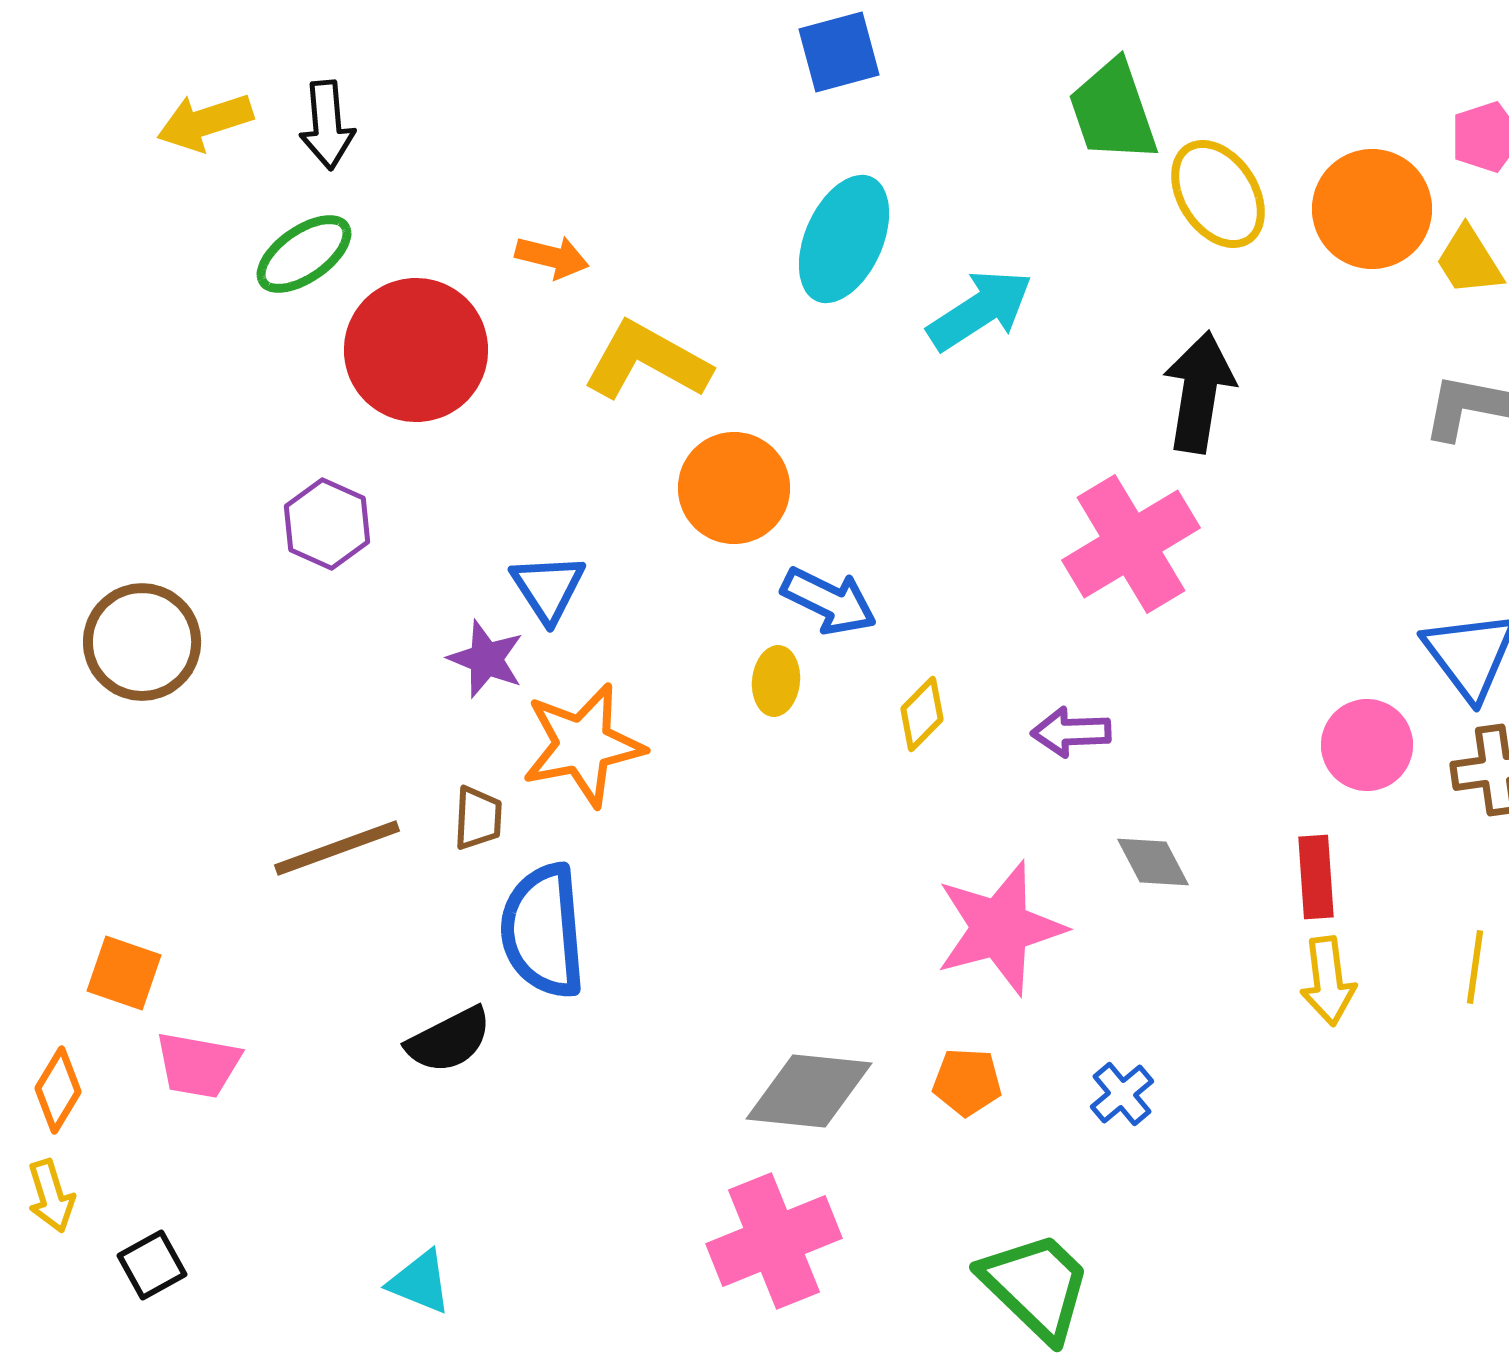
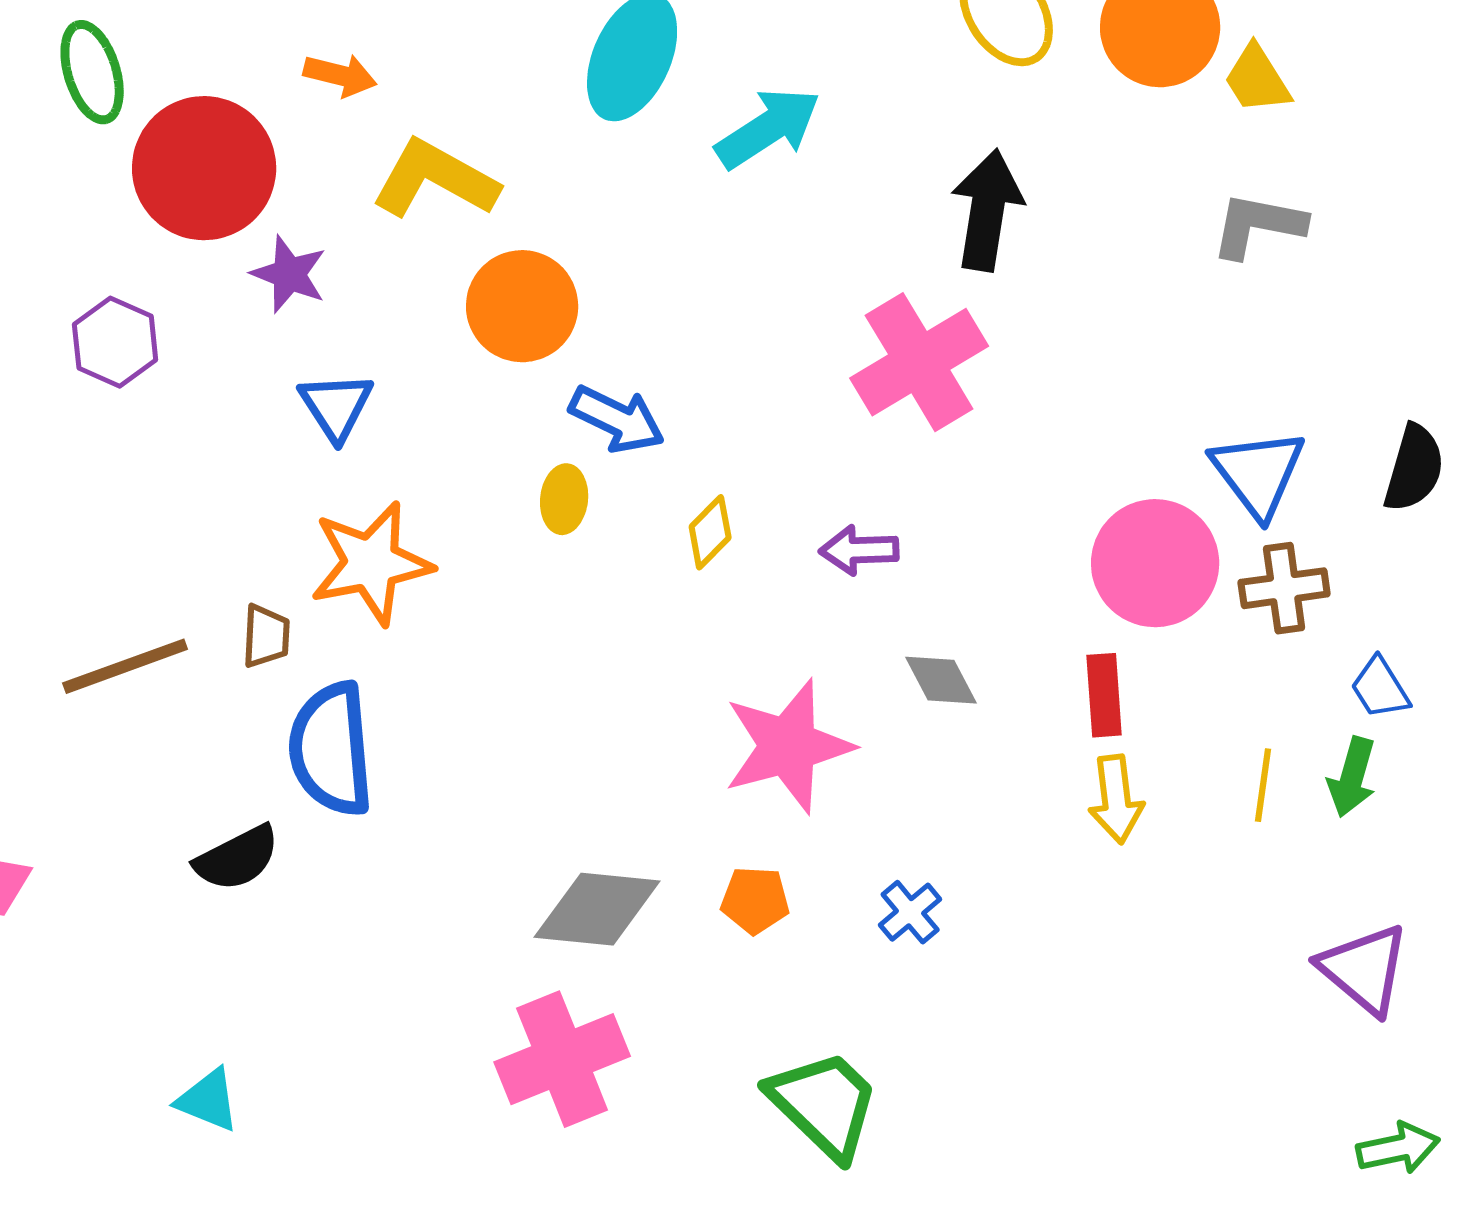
green ellipse: (304, 254) -> (92, 72), turned -72
purple star: (486, 659) -> (289, 274), moved
pink circle: (1367, 745) -> (1155, 563), size x1.4

